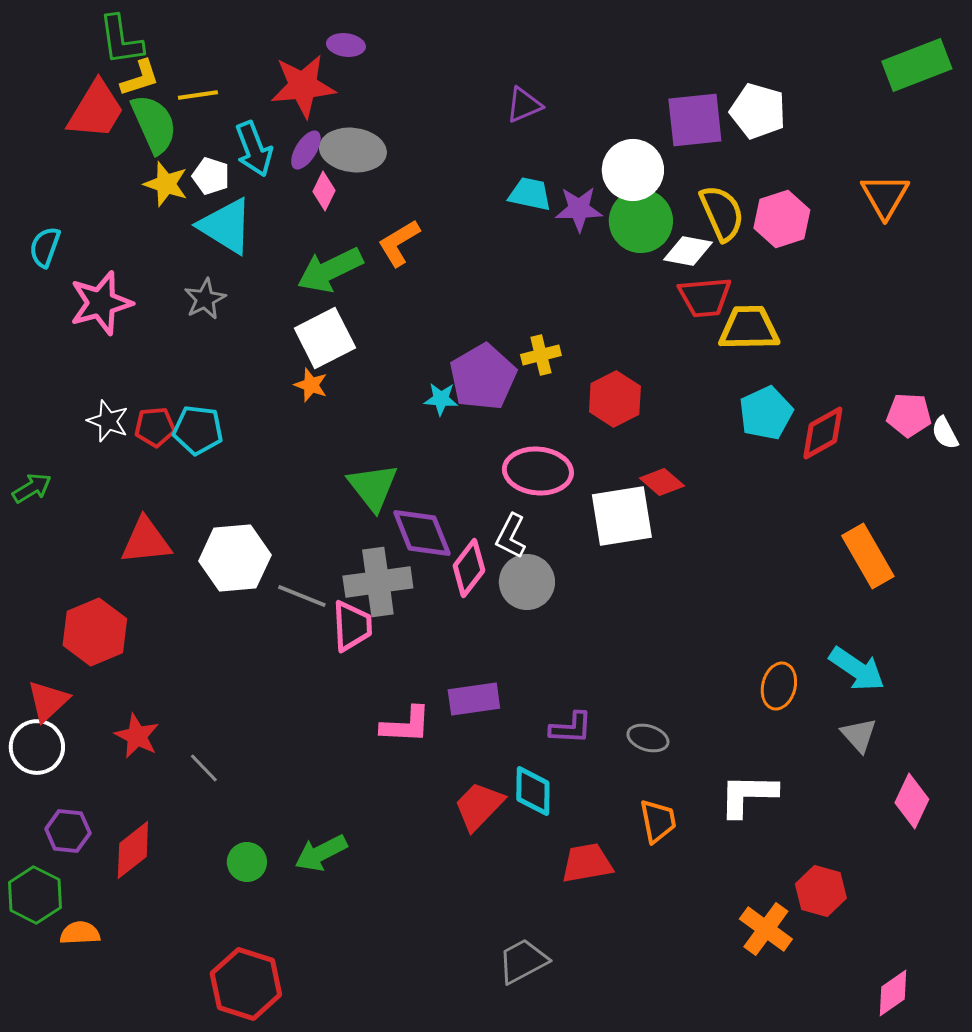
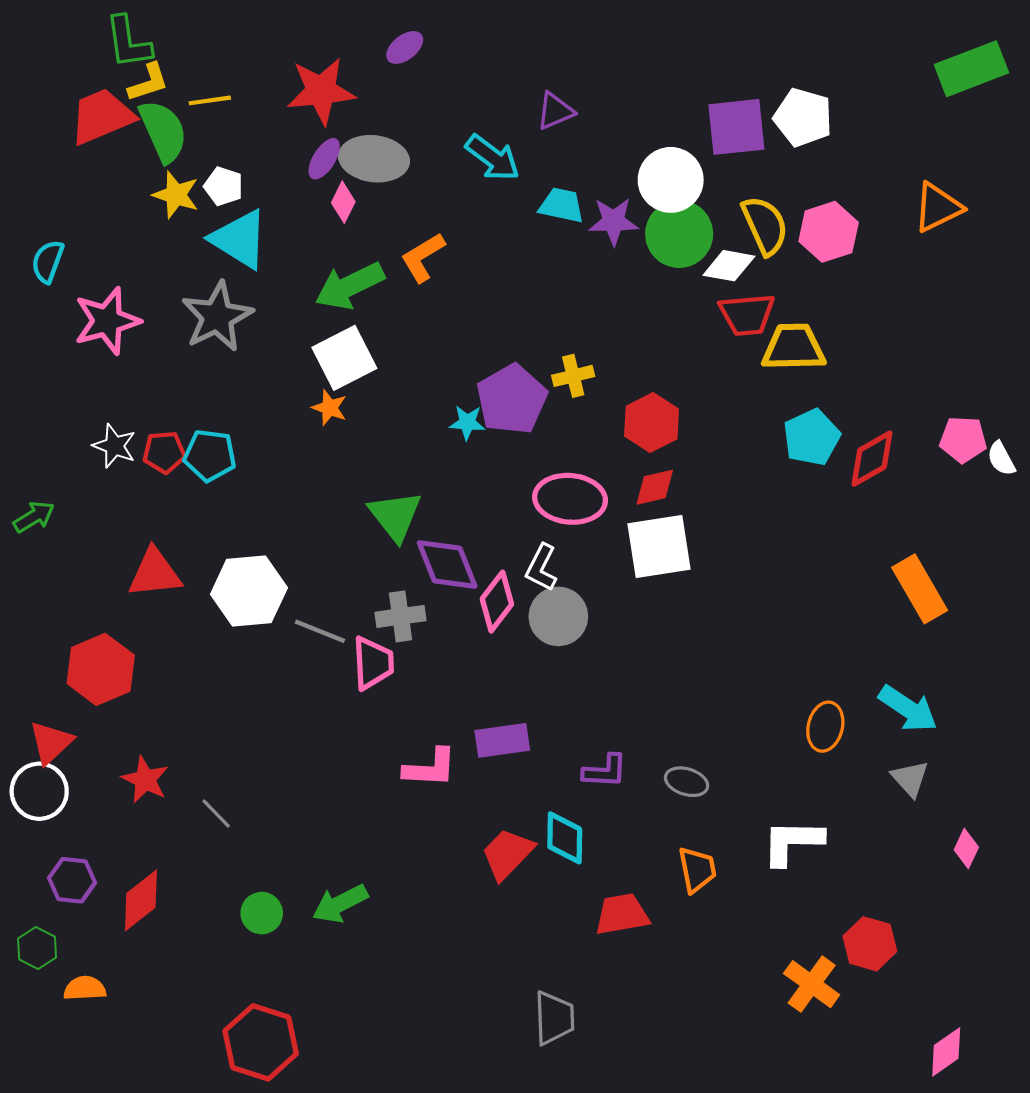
purple ellipse: (346, 45) -> (405, 47), moved, turned -45
red trapezoid: (96, 110) -> (102, 116), turned -144
cyan arrow: (254, 149) -> (493, 158), moved, turned -32
orange triangle: (885, 196) -> (938, 207), turned 34
gray star: (205, 299) -> (217, 317), size x1.6
red diamond: (662, 482) -> (655, 487), moved, turned -54
gray cross: (378, 582) -> (400, 616), size x0.7
pink diamond: (912, 801) -> (966, 848), size x0.7
green hexagon: (35, 895) -> (37, 948), size x0.7
gray trapezoid: (523, 961) -> (554, 1018), turned 116

